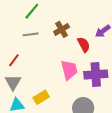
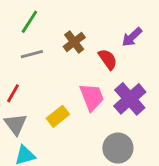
purple cross: (96, 74) -> (130, 99), turned -30
yellow rectangle: (41, 97) -> (58, 116), moved

